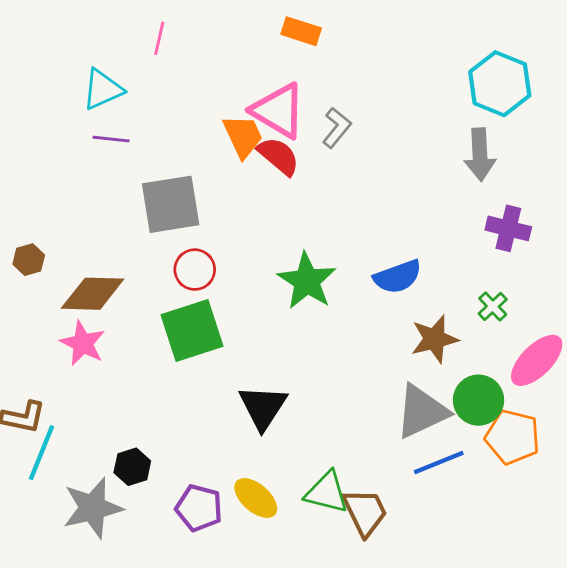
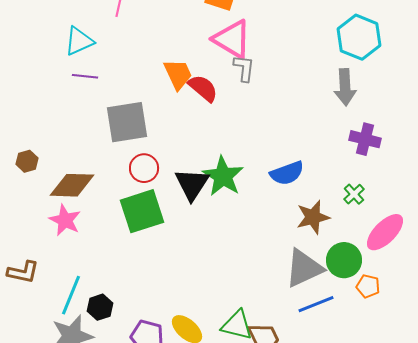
pink triangle: (278, 111) -> (232, 39), moved
gray L-shape: (337, 128) -> (244, 68), turned -32
black triangle: (263, 407) -> (192, 184), moved
orange pentagon: (513, 437) -> (368, 286), size x0.6
cyan line: (42, 453) -> (71, 295), moved

